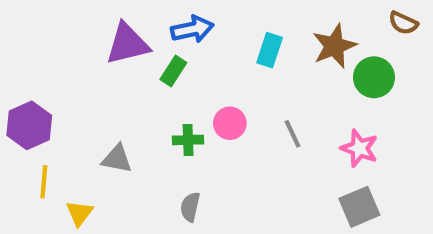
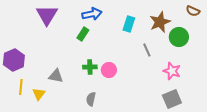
purple triangle: (127, 44) -> (47, 15), moved, turned -45
pink circle: (230, 123) -> (109, 70), moved
gray line: (293, 134) -> (147, 50), moved
yellow triangle: (79, 213) -> (39, 94), moved

